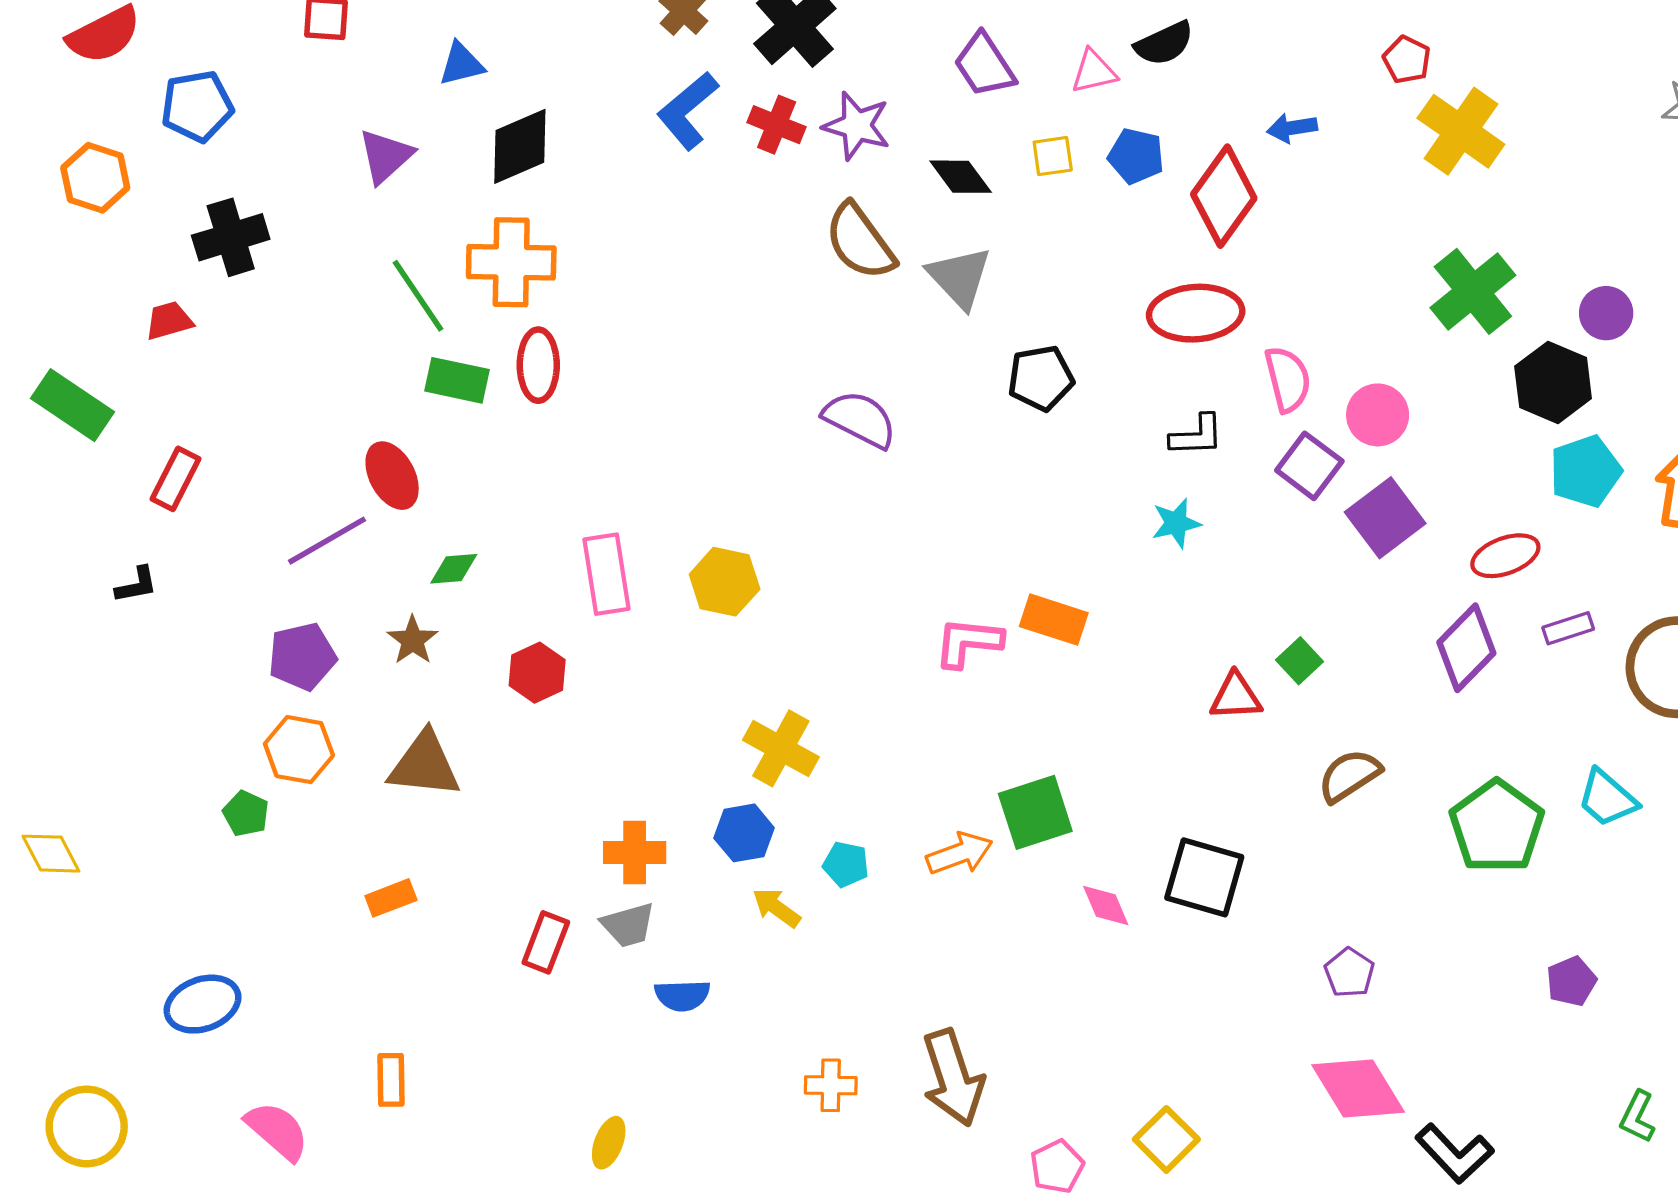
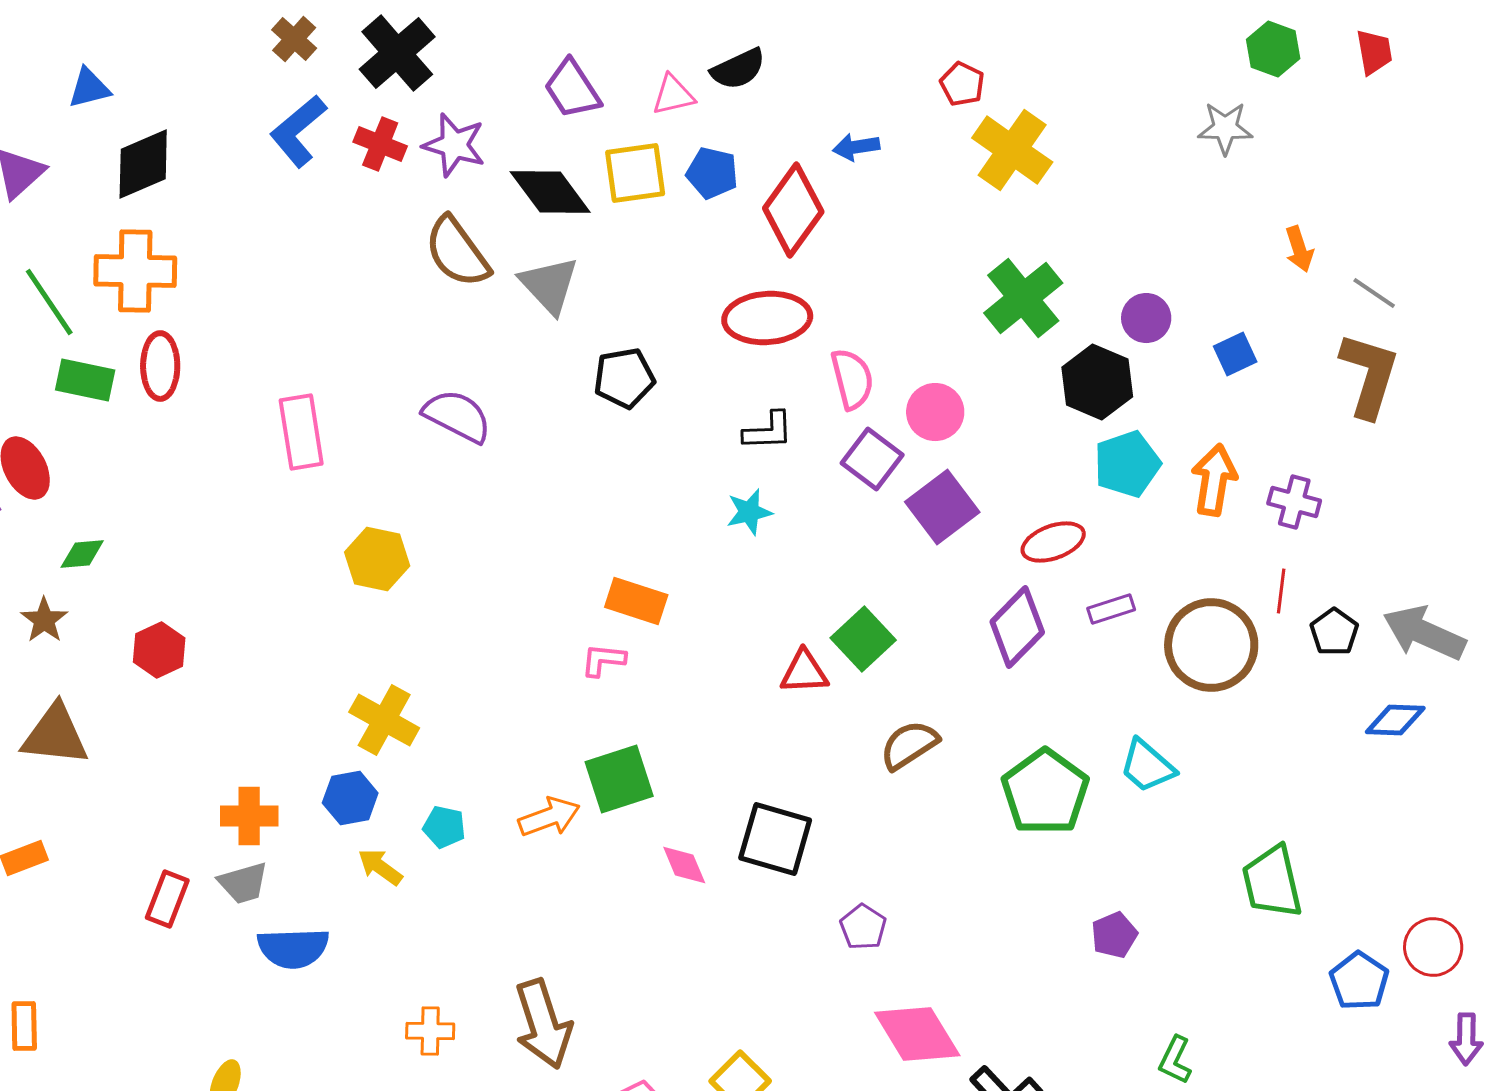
yellow square: (1053, 156) -> (635, 173), size x1.6
black diamond: (961, 177) -> (550, 192), size x1.4
pink rectangle: (606, 574) -> (301, 432), moved
yellow hexagon: (725, 582) -> (377, 559), moved
pink L-shape: (968, 642) -> (603, 660), moved, size x0.7
green square: (1300, 661) -> (863, 639), size x1.5
purple pentagon: (1349, 973) -> (863, 927), moved
blue semicircle: (682, 995) -> (293, 948), size x1.4

